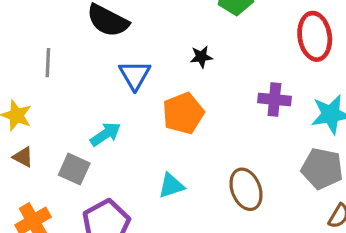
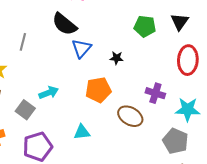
blue triangle: (135, 75) -> (81, 48), moved
brown ellipse: (246, 189) -> (130, 116), moved, turned -50

